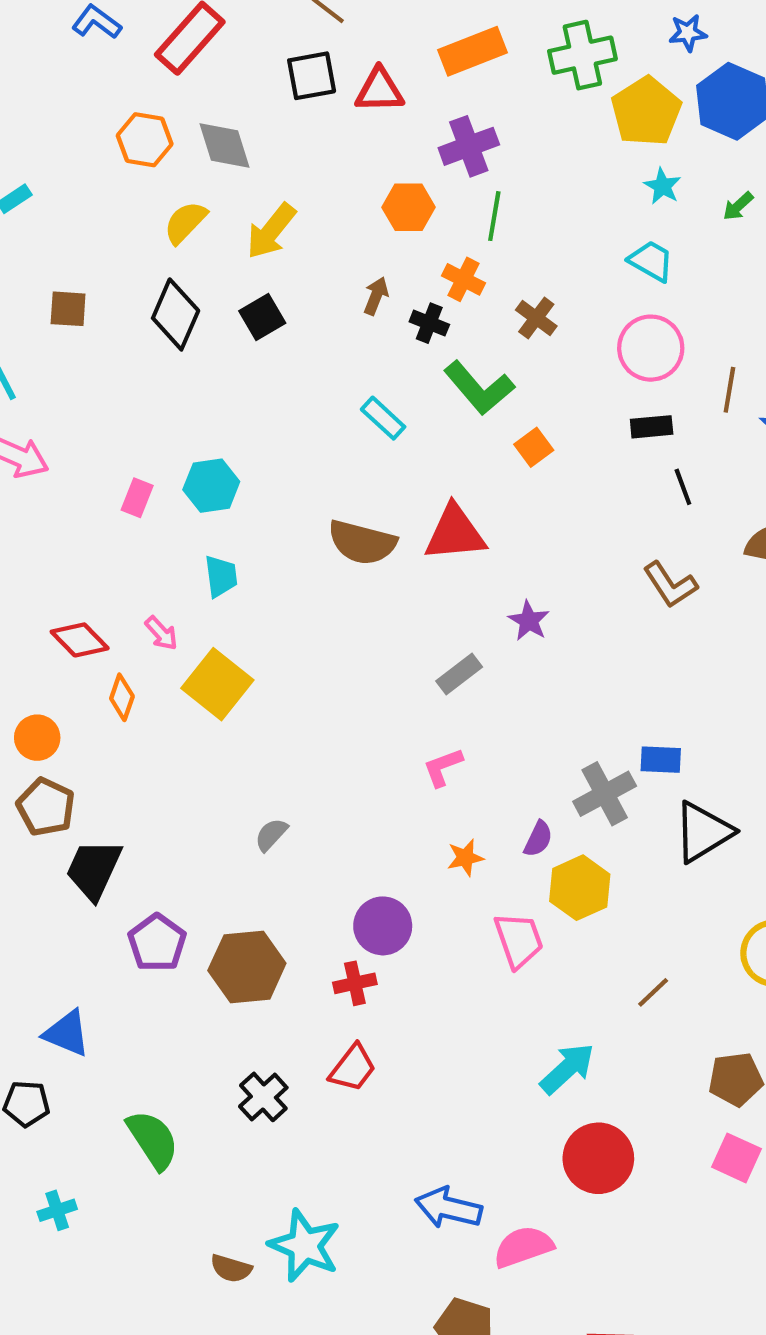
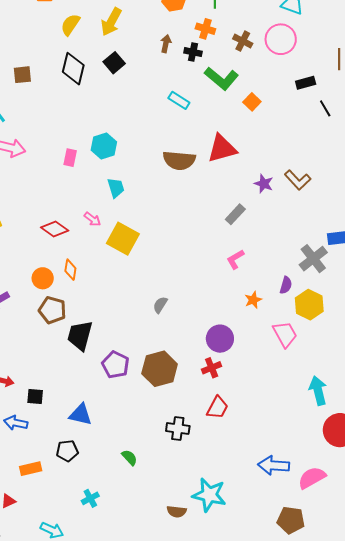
pink circle: (651, 348) -> (281, 39), moved
brown L-shape: (670, 585) -> (298, 180), moved
orange diamond: (122, 697) -> (70, 270), moved
cyan arrow: (567, 1069) -> (318, 391), turned -52
black cross: (263, 1097) -> (178, 428), turned -30
green semicircle: (153, 1140) -> (129, 457), size x0.6

